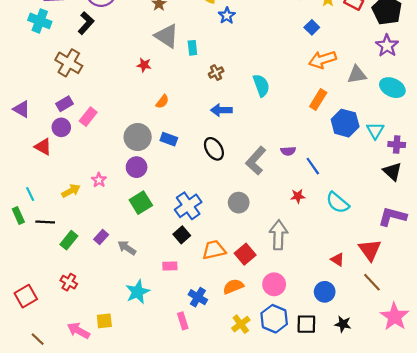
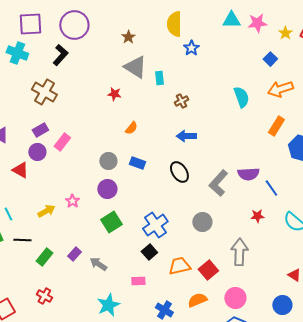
cyan semicircle: (261, 85) -> (241, 97), moved
gray circle: (138, 137) -> (108, 161), size x0.7
purple semicircle: (288, 151) -> (248, 174), size x1.5

